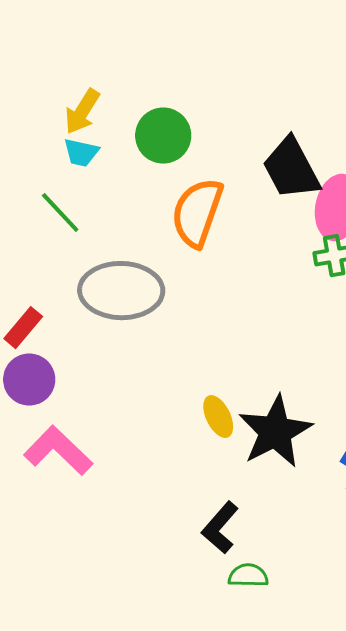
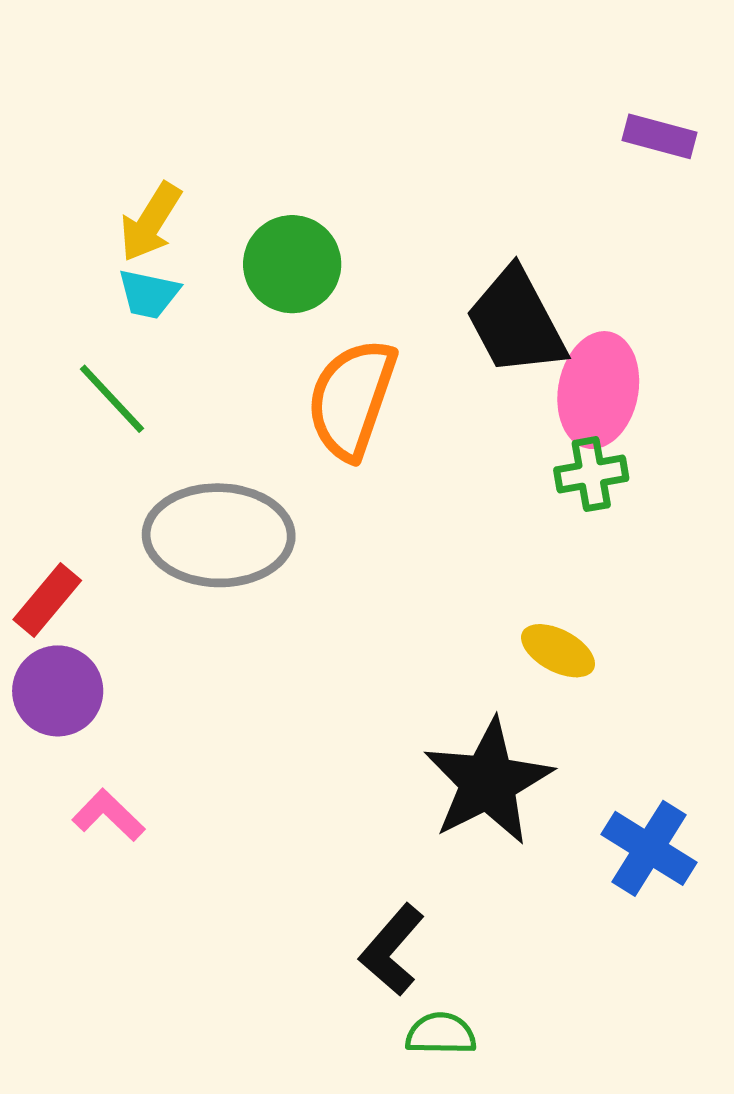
yellow ellipse: (218, 417) -> (558, 651), moved, turned -36
pink L-shape: (58, 451) -> (108, 815), size x0.6

